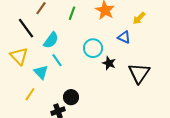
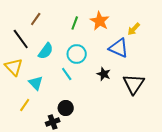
green line: (72, 13) -> (75, 23), moved
blue triangle: (124, 37) -> (119, 48), size x1.5
cyan circle: (93, 48) -> (77, 54), moved
cyan line: (57, 60) -> (67, 74), moved

